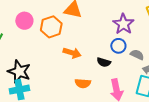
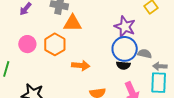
blue circle: (118, 46) -> (125, 49), size x1.6
black semicircle: (104, 62) -> (123, 65), moved

